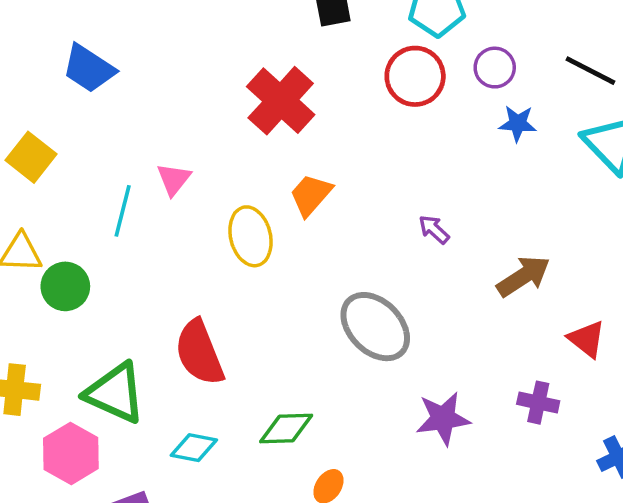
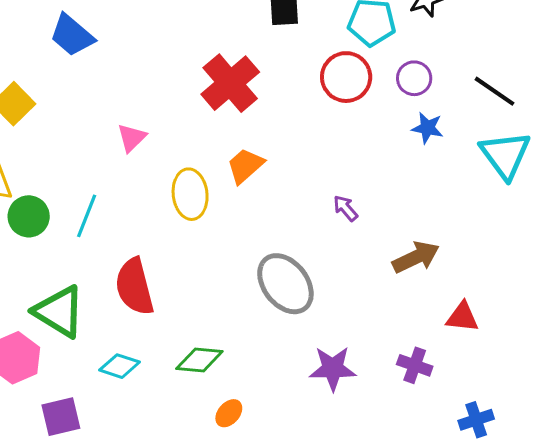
cyan line: (123, 211) -> (87, 216), moved
red triangle: (587, 339) -> (462, 317), turned -39

